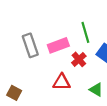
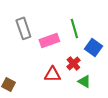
gray rectangle: (30, 45) -> (23, 28), moved
red cross: (79, 59) -> (73, 63), moved

